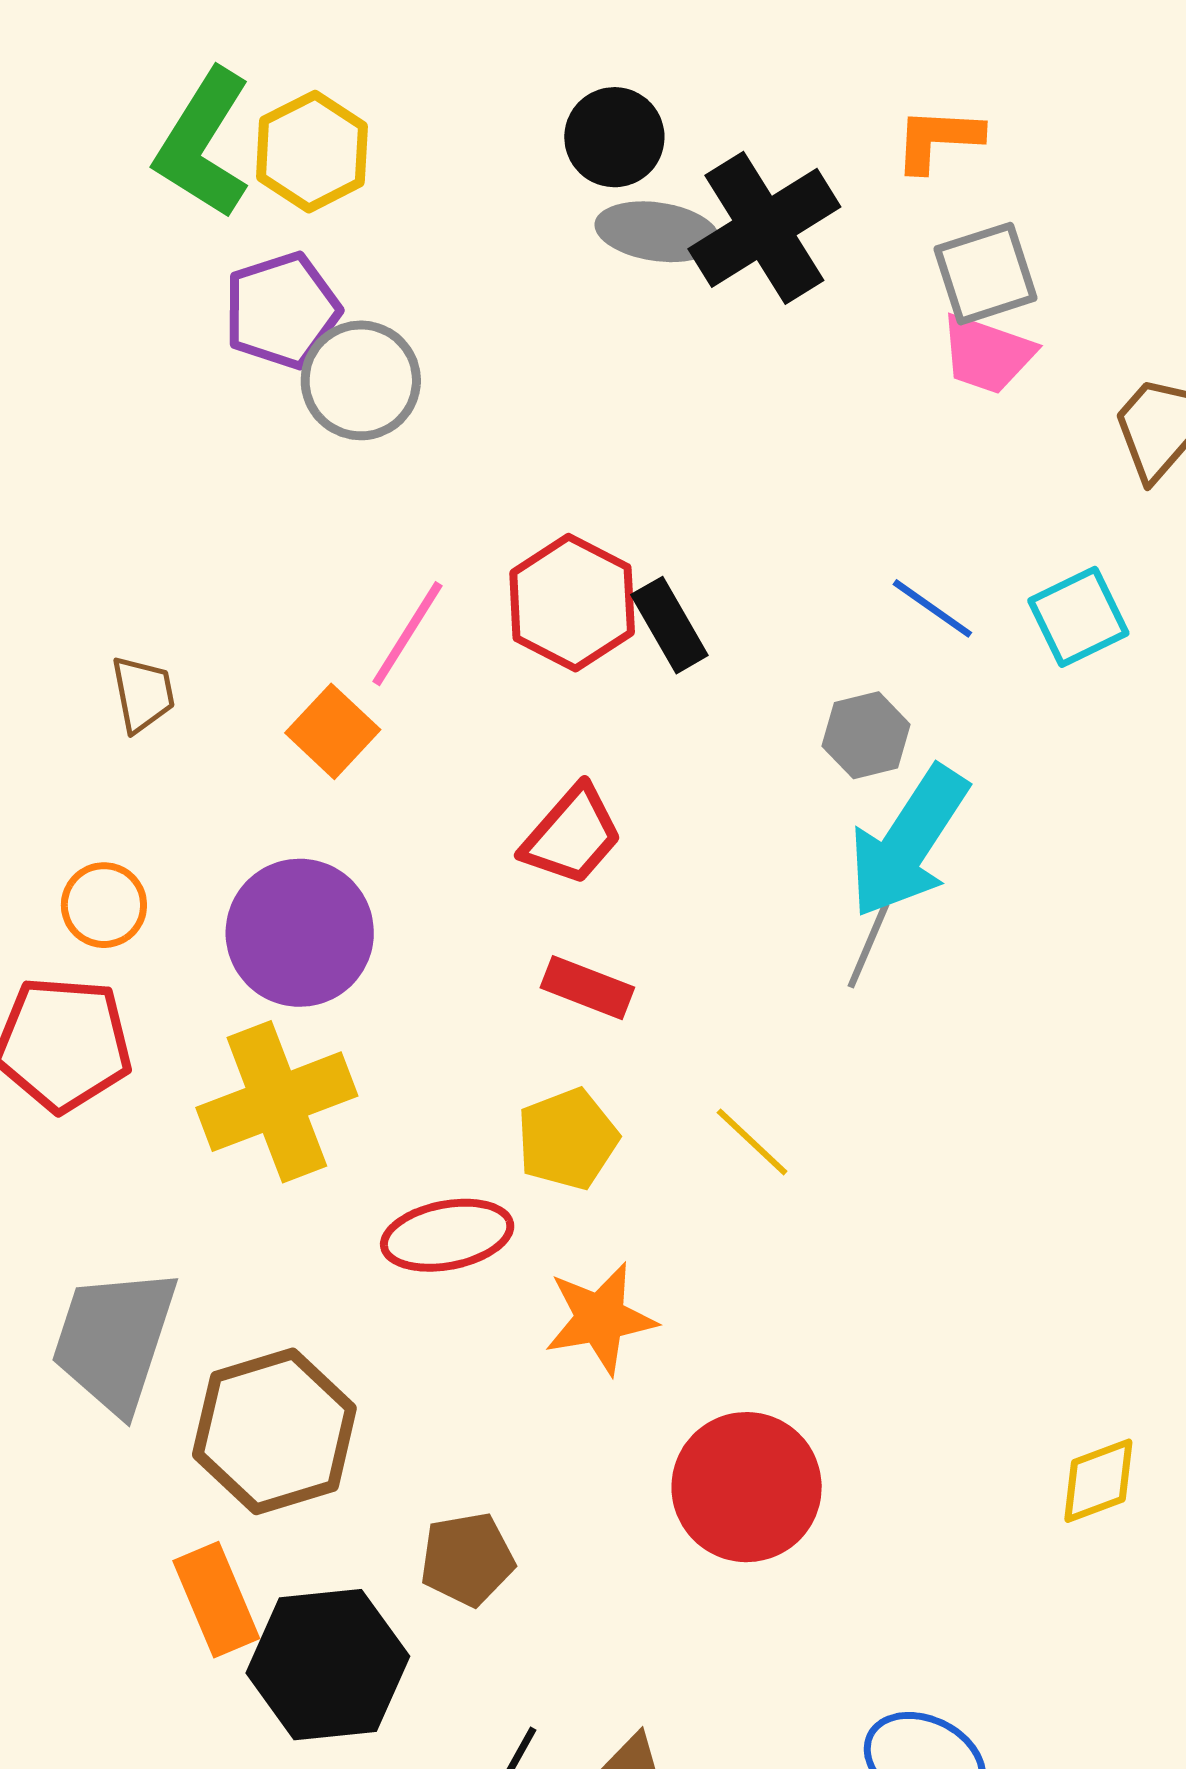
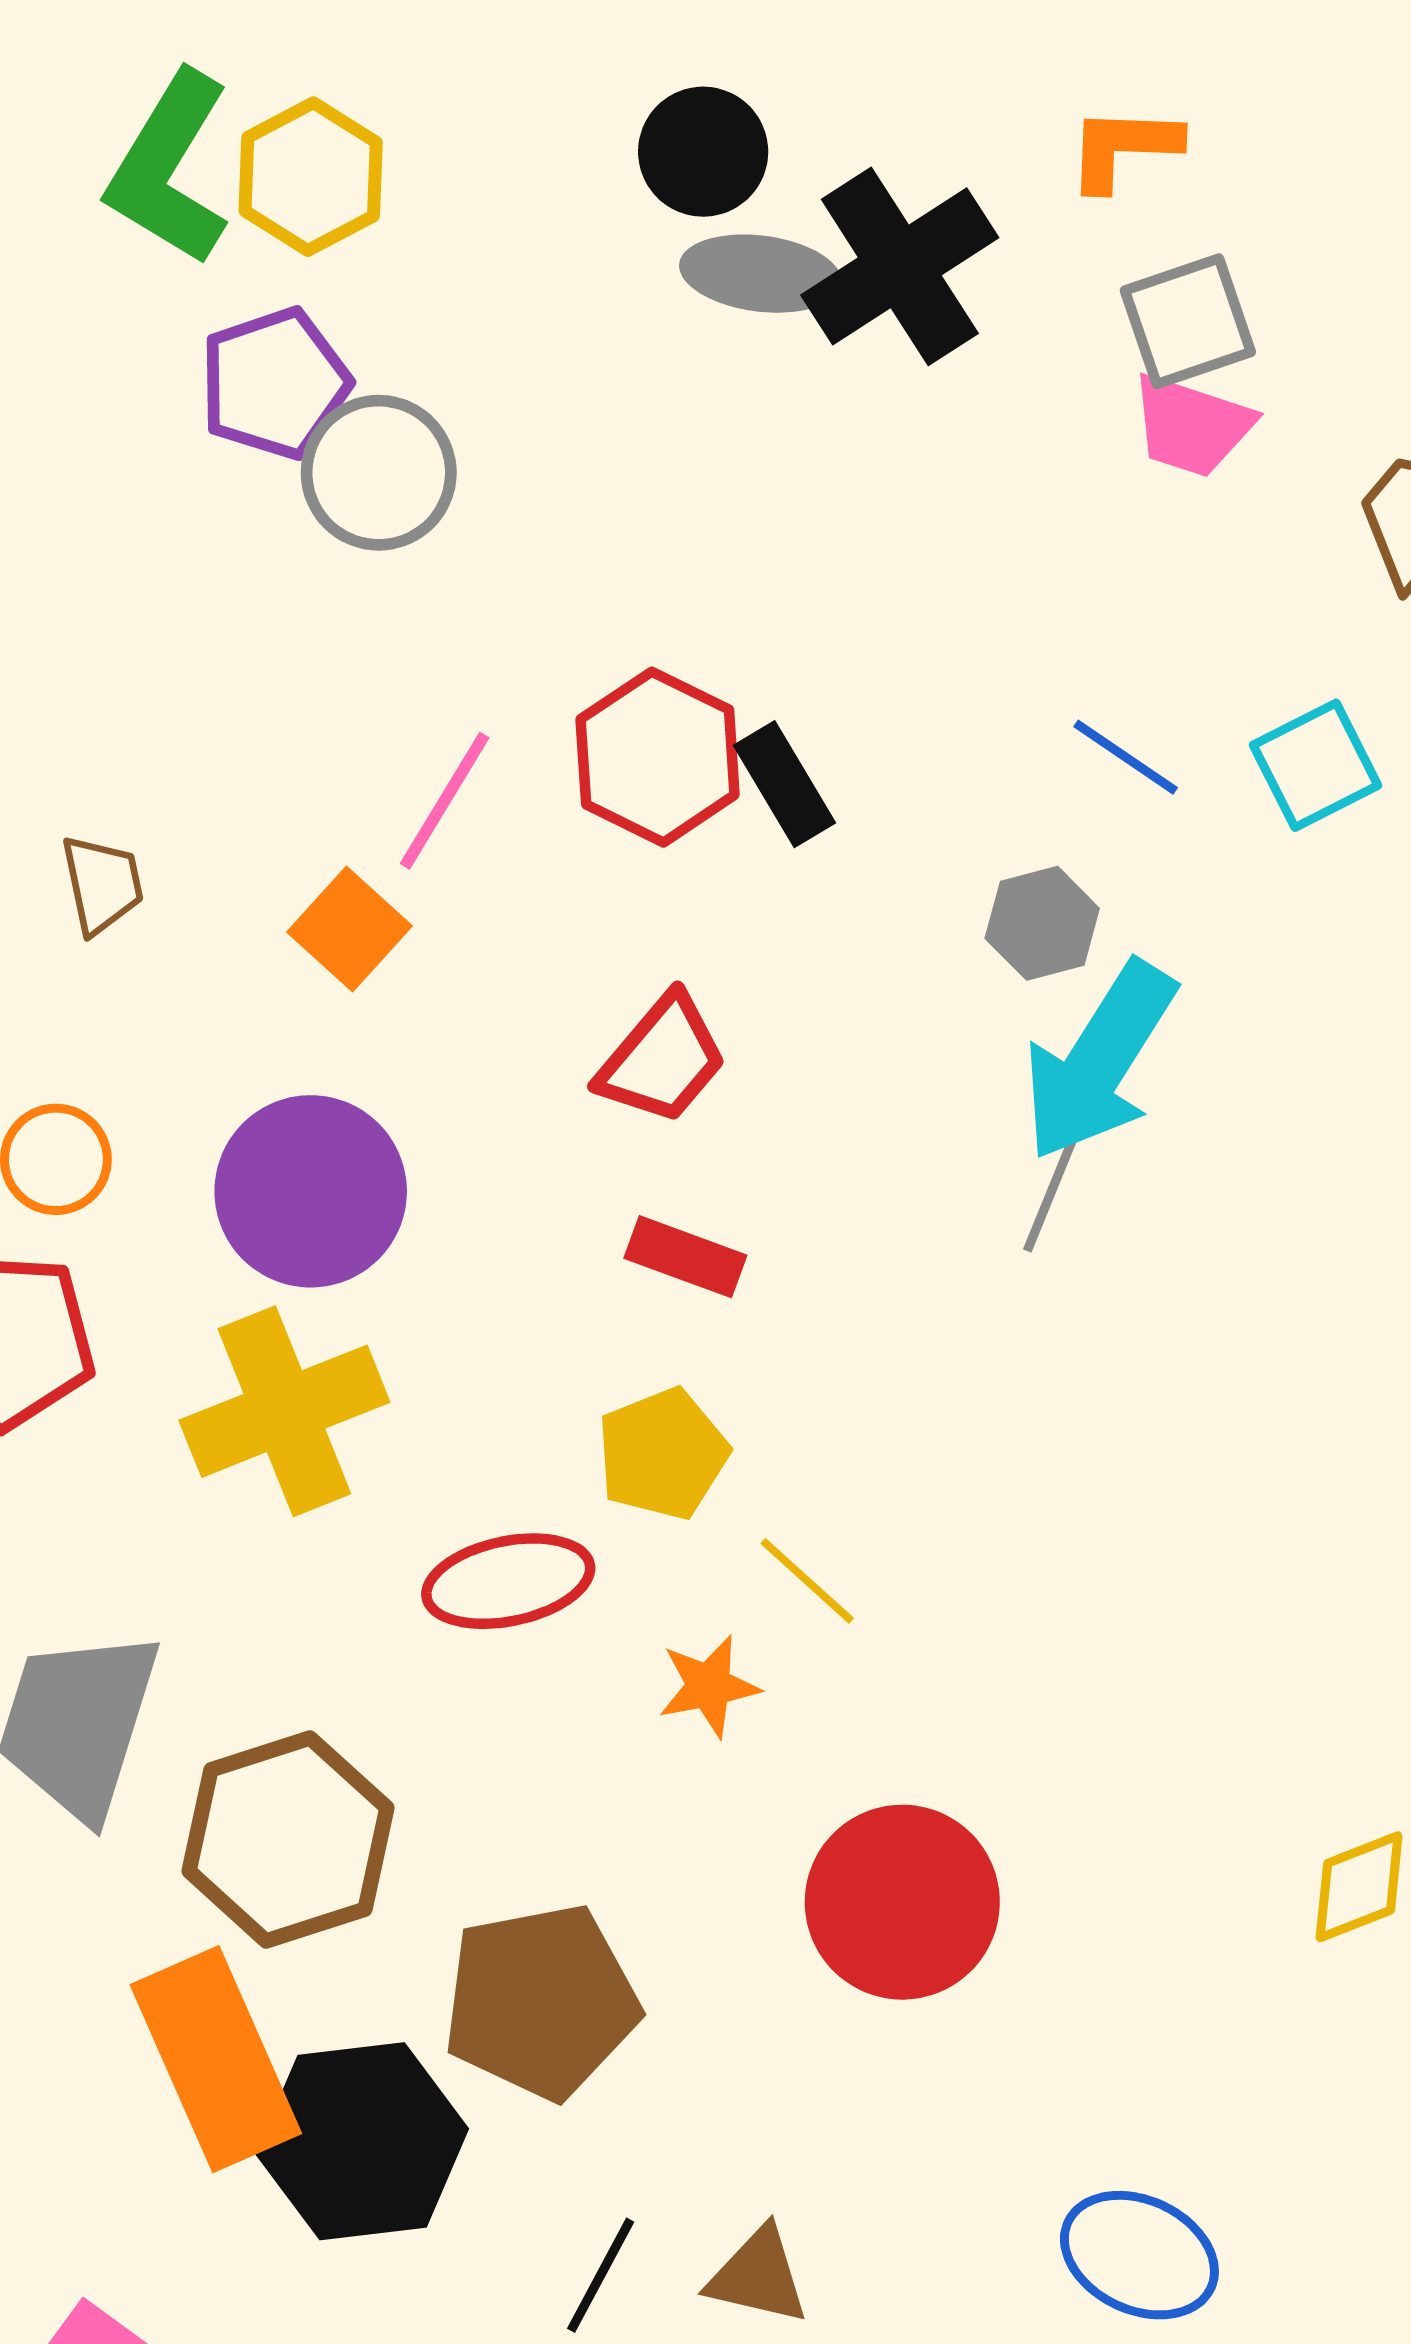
yellow line: (752, 1142) -> (807, 1581), moved
orange star: (600, 1318) -> (709, 1686), size x0.7
brown pentagon: (467, 1559) -> (541, 2001), size x1.6
orange rectangle: (216, 1600) -> (216, 2059), size x1.5

